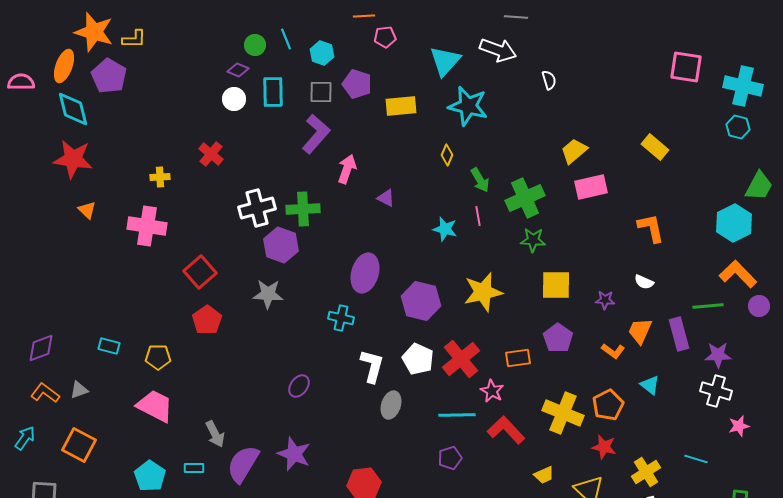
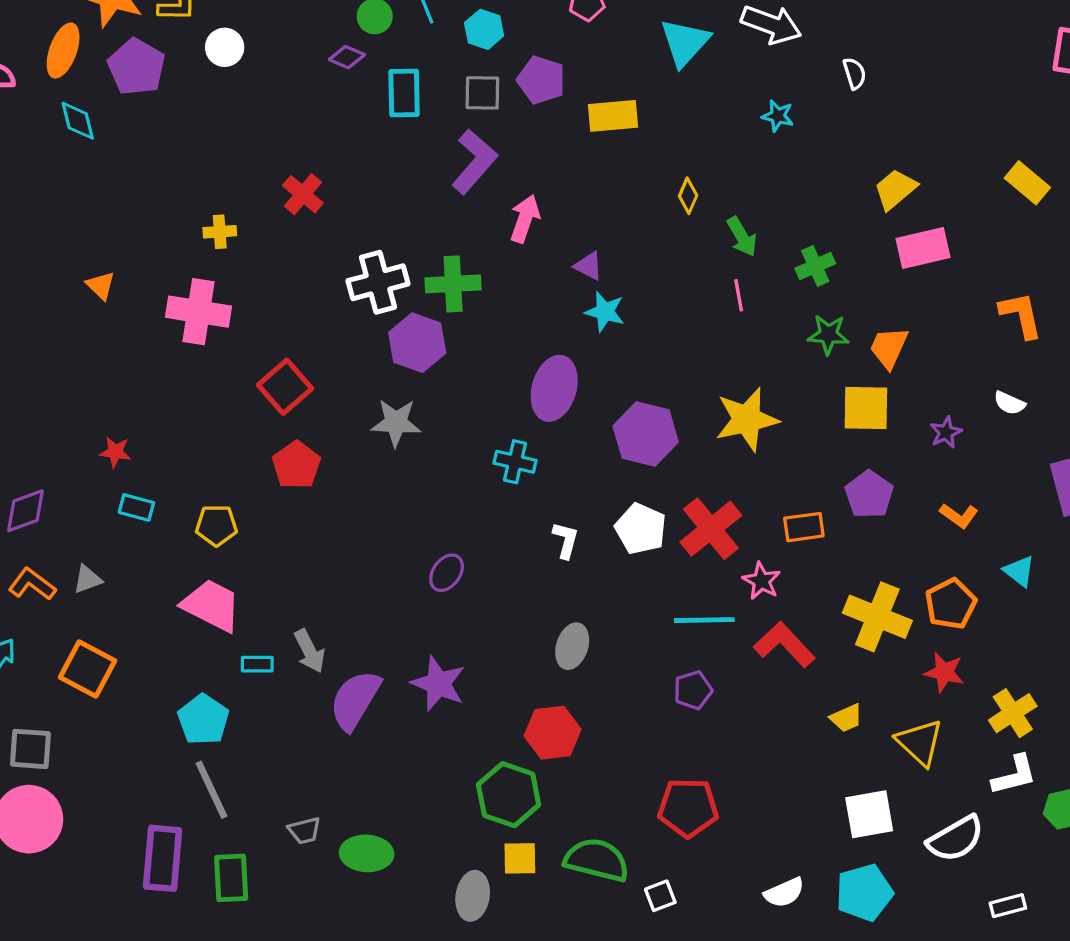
white circle: (234, 99) -> (225, 47), moved
cyan star: (468, 106) -> (778, 116), moved, size x0.5
cyan diamond: (73, 109) -> (78, 121), size x0.7
red star: (73, 159) -> (115, 452), moved, size x0.5
green cross: (525, 198) -> (815, 266), size x0.6
cyan star: (445, 229) -> (605, 312), moved
purple star: (605, 300) -> (946, 432), turned -30
orange trapezoid: (640, 331) -> (889, 348), moved
white L-shape: (372, 366) -> (566, 540), size x0.7
gray ellipse: (391, 405) -> (572, 646), moved
cyan rectangle: (194, 468) -> (257, 664), moved

